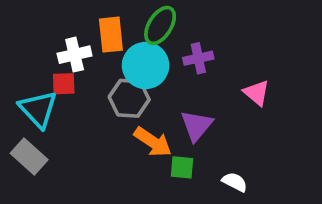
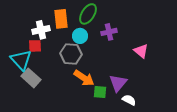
cyan circle: (146, 66) -> (80, 36), size x0.6
purple triangle: (196, 126) -> (118, 83), moved
gray rectangle: (29, 156) -> (31, 78), moved

